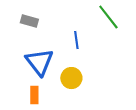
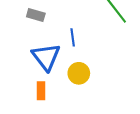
blue line: (76, 40) -> (73, 37), moved

